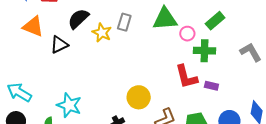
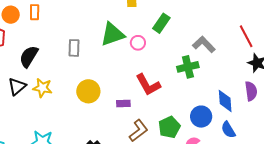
yellow star: (102, 33) -> (42, 88), moved
green cross: (204, 51) -> (188, 67), moved
purple rectangle: (211, 86) -> (123, 103), moved
yellow circle: (139, 97) -> (88, 91), moved

